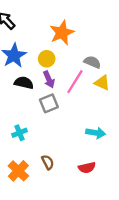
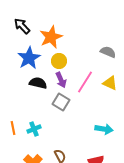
orange star: (62, 33) -> (51, 37), moved
gray semicircle: (92, 62) -> (108, 52), moved
gray square: (49, 103) -> (61, 102), turned -36

